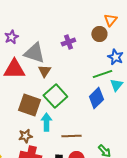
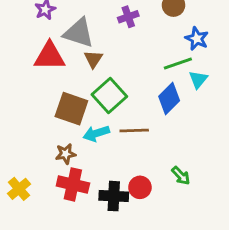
cyan arrow: (46, 122) -> (96, 133), turned -108
brown line: (71, 136) -> (134, 130), moved

